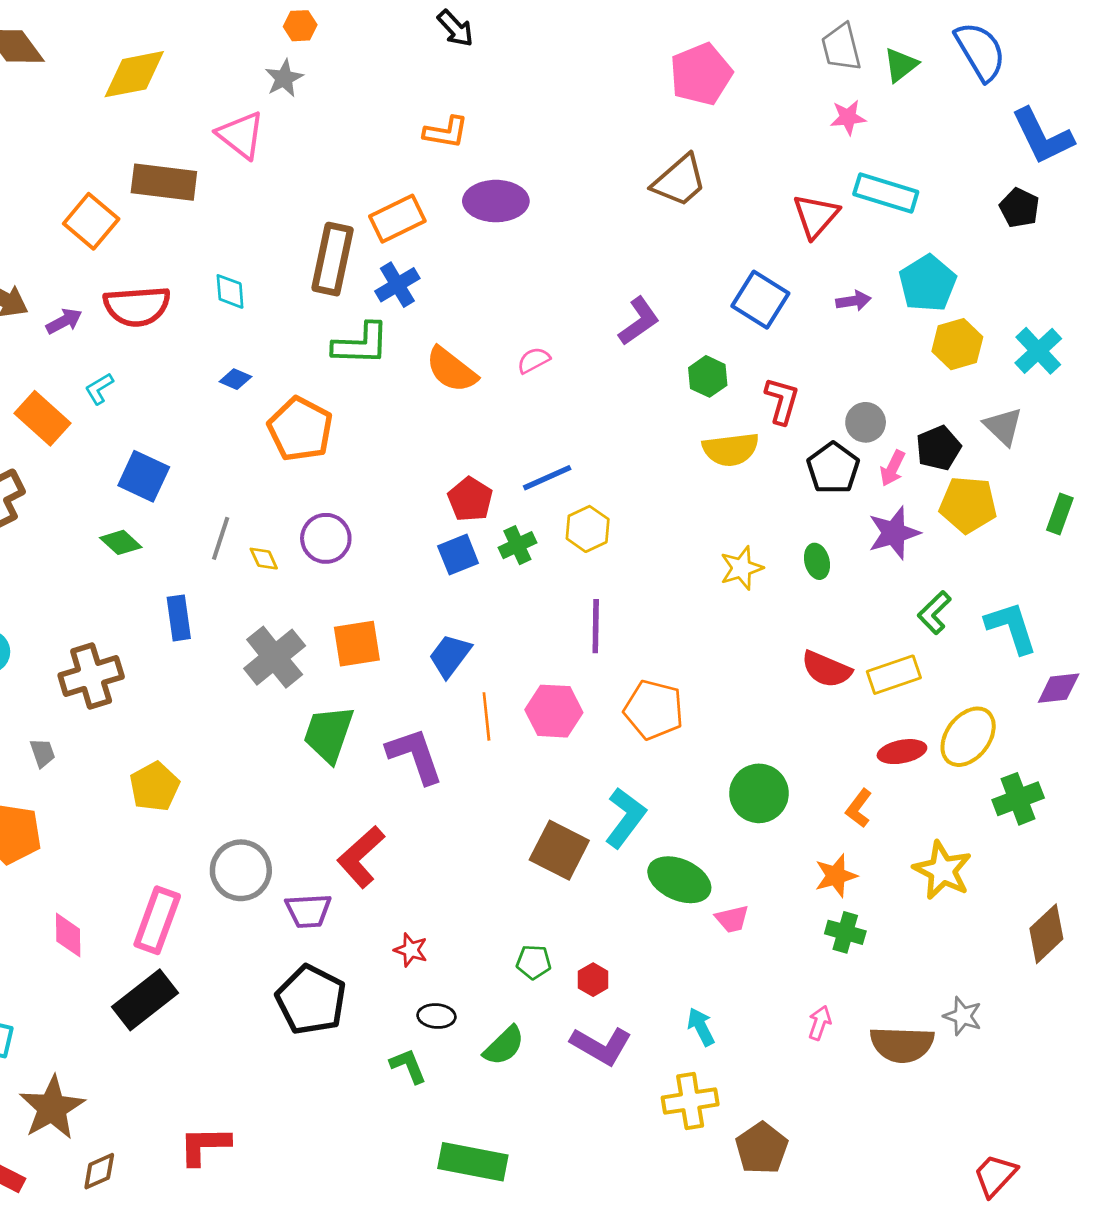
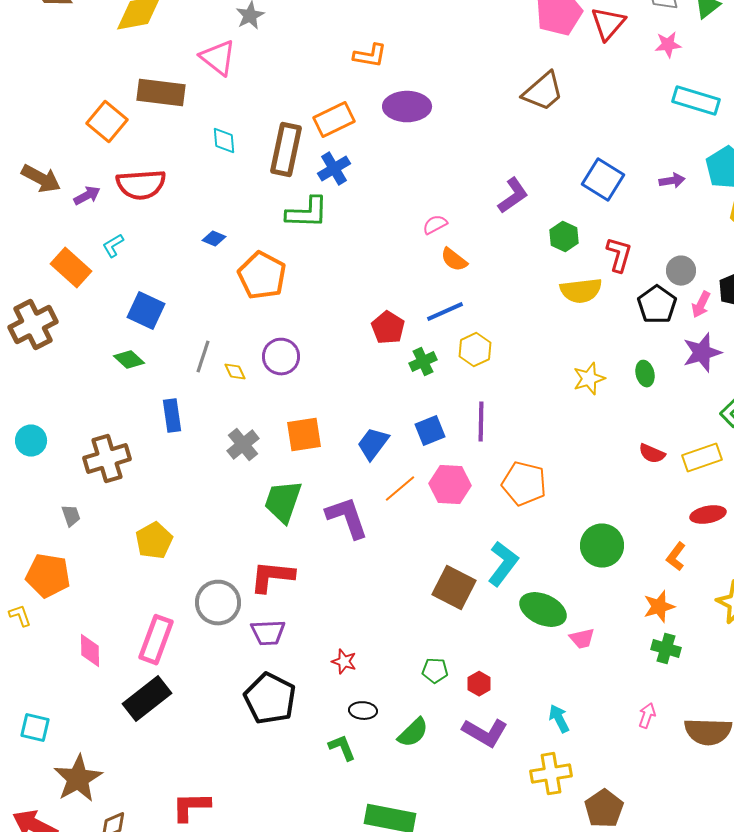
red triangle: (816, 216) -> (608, 24), moved
cyan diamond: (230, 291) -> (224, 141), moved
orange semicircle: (451, 370) -> (454, 260), moved, size x0.7
blue square: (458, 555) -> (430, 431), moved
gray cross: (275, 657) -> (243, 445), size x0.7
red semicircle: (826, 669) -> (652, 454), size x0.7
orange line: (486, 716) -> (400, 489), turned 56
red L-shape: (361, 857) -> (272, 577), moved, turned 48

